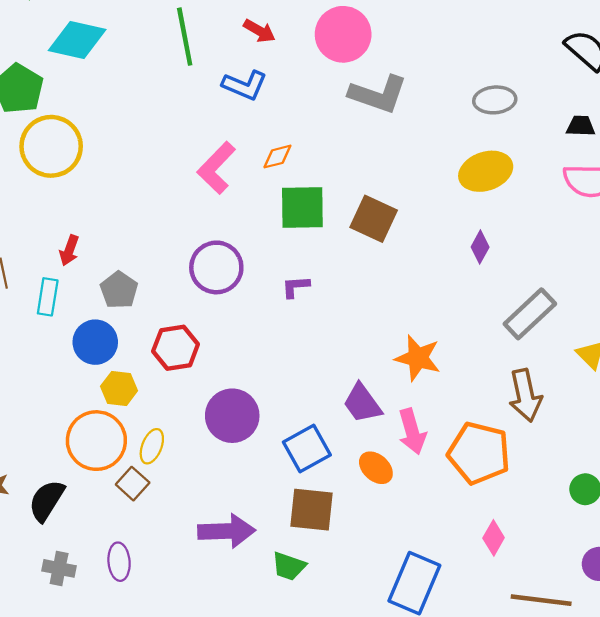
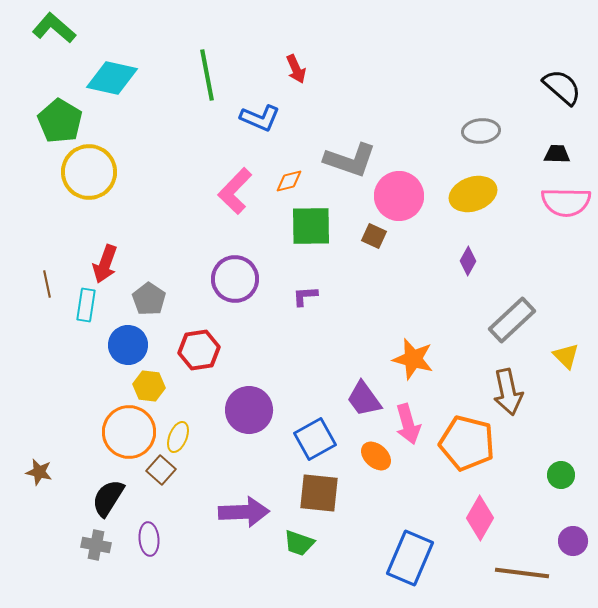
red arrow: (259, 31) -> (296, 69), moved, turned 36
pink circle: (343, 34) -> (399, 196), moved
gray L-shape: (378, 94) -> (350, 160), moved
brown square: (374, 219) -> (374, 236), size x0.6
red arrow: (69, 250) -> (105, 264), size x1.4
black semicircle: (47, 501) -> (108, 498), moved
pink diamond: (494, 538) -> (480, 518), size x1.4

